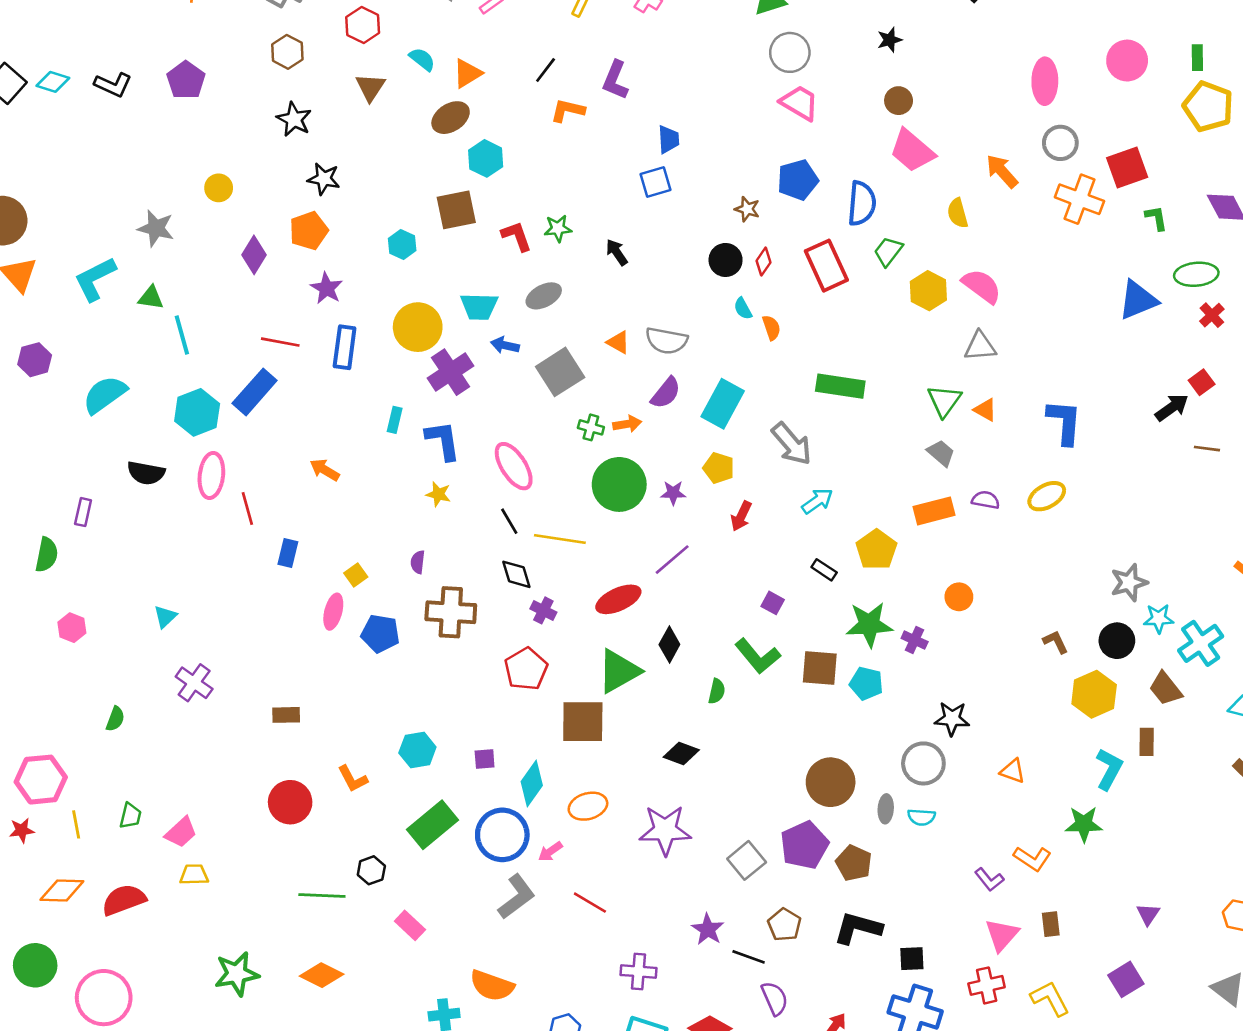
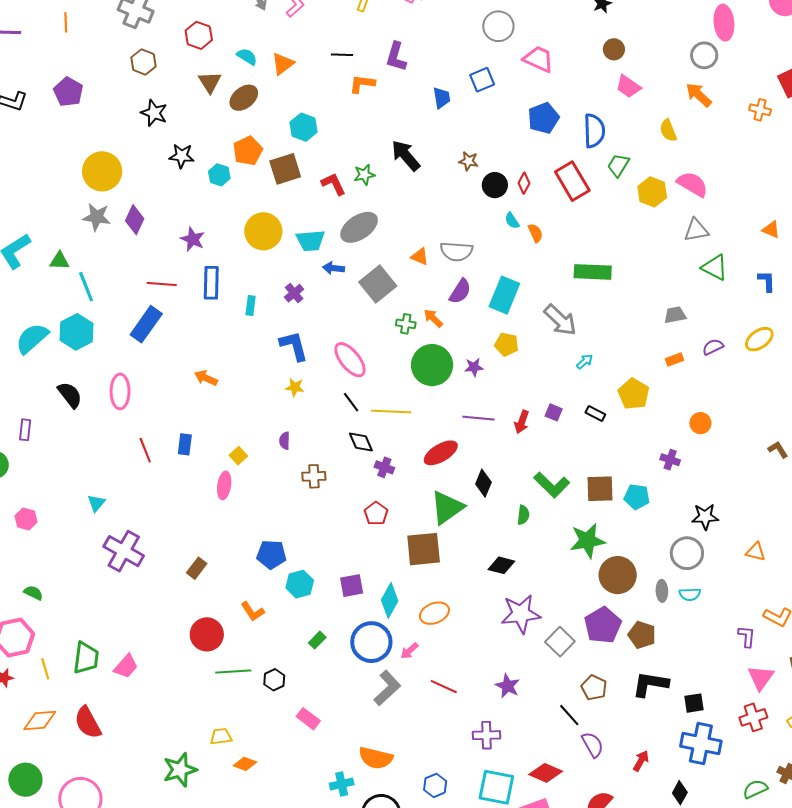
gray circle: (790, 52) -> (498, 26), moved
black line: (546, 70) -> (342, 55), turned 60
brown ellipse: (451, 118) -> (244, 98), moved
gray circle: (1060, 143) -> (704, 55), moved
pink trapezoid: (912, 151) -> (628, 86), size x0.7
blue square: (656, 182) -> (482, 80), moved
yellow circle: (219, 188) -> (102, 171), size x1.8
orange cross: (1079, 199) -> (760, 110), size x0.6
brown star: (747, 209) -> (469, 161), moved
gray star: (156, 228) -> (97, 217), moved
orange pentagon: (309, 231) -> (248, 151), moved
cyan hexagon: (402, 245) -> (219, 175), moved
black arrow: (617, 252) -> (406, 156), moved, size x1.6
gray ellipse: (544, 296) -> (359, 227), size x1.4
yellow circle: (418, 327) -> (263, 231), moved
purple cross: (450, 372) -> (294, 293), size x0.6
green triangle: (944, 401) -> (715, 268), moved, turned -32
orange triangle: (985, 410) -> (771, 230), moved
cyan hexagon: (197, 412) -> (77, 332), moved
cyan rectangle: (395, 420) -> (251, 305), moved
blue L-shape: (1064, 422) -> (767, 281), size x0.6
orange arrow: (627, 424) -> (433, 318), turned -120
gray trapezoid: (941, 453) -> (675, 315), turned -45
black semicircle: (146, 473) -> (70, 395), turned -132
purple semicircle: (986, 500) -> (713, 347), turned -30
cyan arrow: (817, 501) -> (585, 362), size x0.7
red line: (247, 509) -> (145, 450), moved
orange rectangle: (934, 511) -> (674, 360), size x0.6
red arrow: (741, 516) -> (522, 422), moved
purple line: (672, 560) -> (478, 418), turned 52
purple square: (773, 603) -> (554, 412), moved
brown cross: (451, 612) -> (314, 476), size x0.6
green star: (869, 624) -> (587, 541), moved
blue pentagon: (380, 634) -> (271, 555), moved
red pentagon: (526, 669) -> (376, 513), size x0.7
purple cross: (194, 683) -> (124, 551), size x1.4
brown rectangle: (286, 715) -> (197, 568), turned -45
green semicircle: (115, 719) -> (33, 593), moved, turned -78
purple square: (485, 759) -> (352, 586), size x1.4
green trapezoid: (130, 816) -> (86, 658), size x1.6
green rectangle: (432, 825) -> (317, 640), size x0.5
purple star: (665, 830) -> (521, 614), moved
yellow trapezoid: (194, 875) -> (221, 736), moved
purple L-shape: (989, 880) -> (747, 636), turned -130
green line: (322, 896) -> (233, 671), moved
red semicircle: (124, 900) -> (88, 722), turned -92
purple star: (708, 929) -> (508, 686), moved
black line: (749, 957) -> (569, 715), turned 35
orange diamond: (322, 975) -> (245, 764), size x0.7

